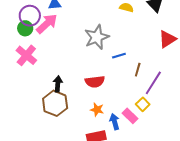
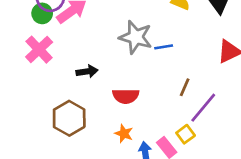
gray star: (97, 37) -> (136, 37), turned 30
blue line: (119, 56) -> (164, 47), moved
black arrow: (58, 84) -> (87, 72), moved, turned 70

